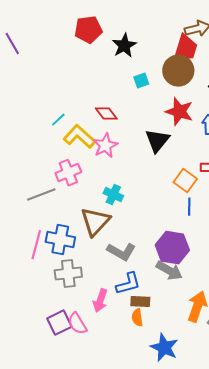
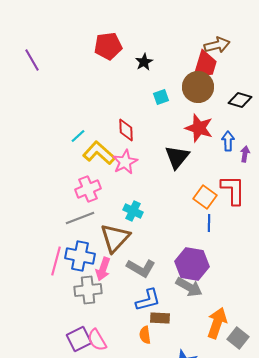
black star: (124, 46) -> (144, 62), size x0.7
red diamond: (106, 114) -> (126, 130), turned 35
gray line: (41, 195) -> (80, 218), moved
pink arrow: (100, 301) -> (103, 269), moved
orange semicircle: (137, 318) -> (145, 335), moved

